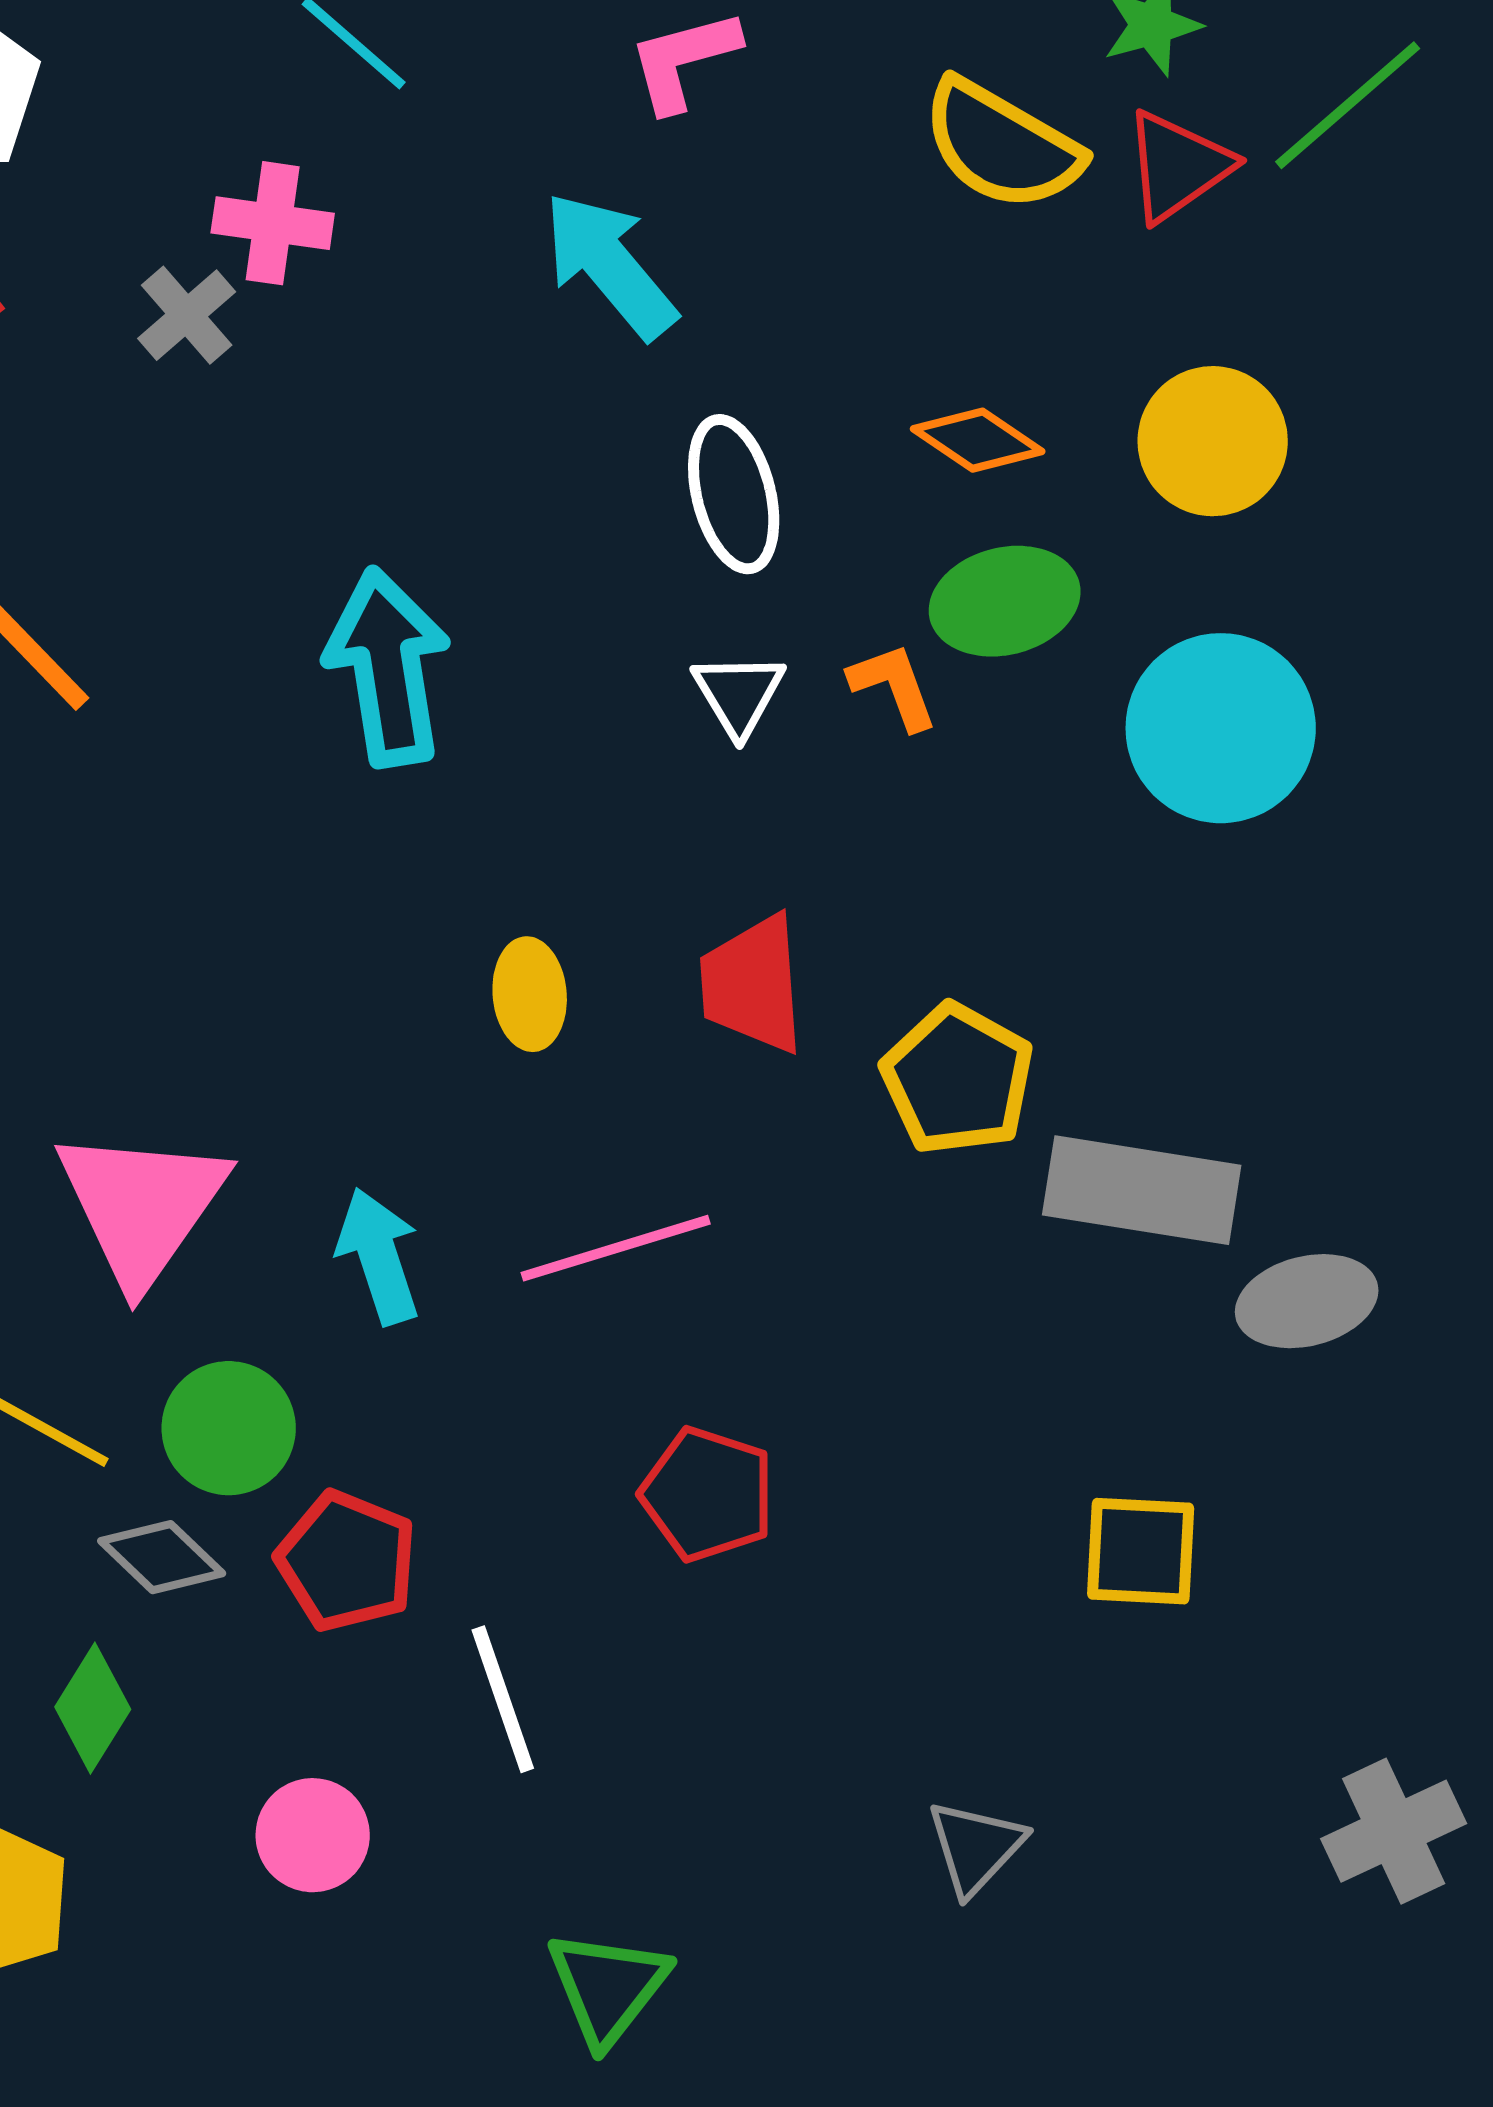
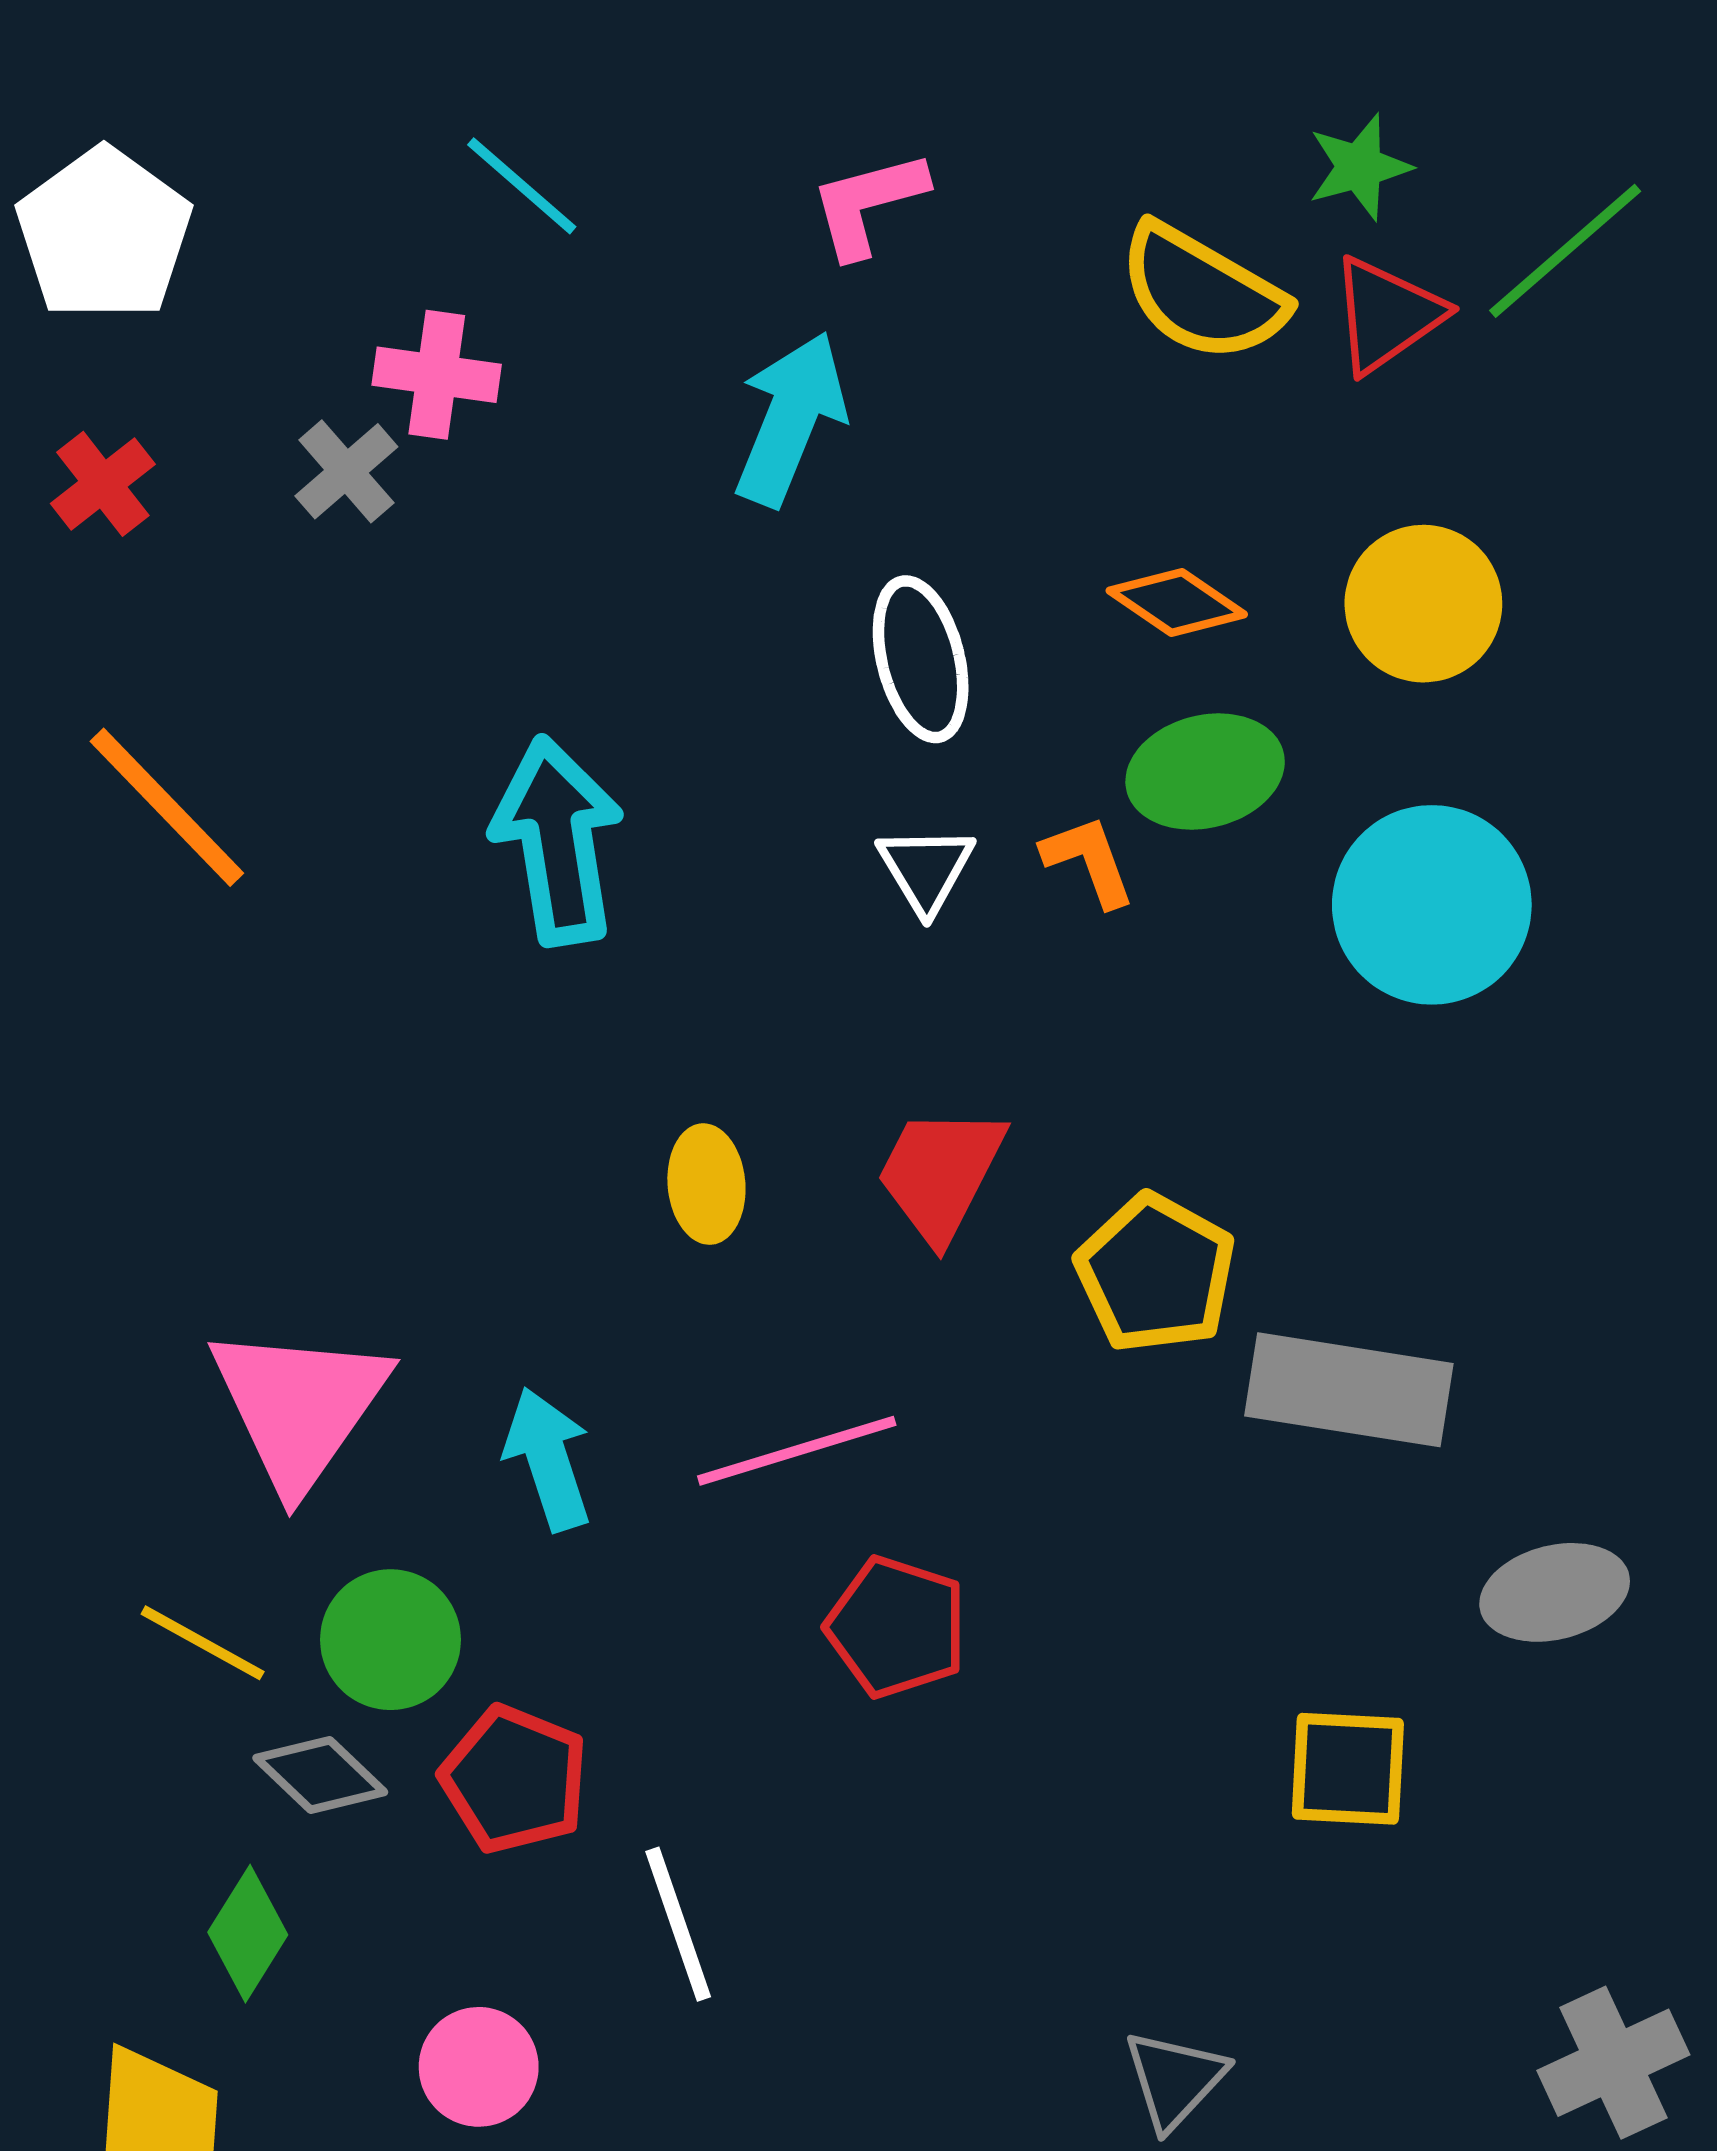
cyan arrow: (610, 265) -> (790, 419), turned 62
red trapezoid: (753, 984) -> (941, 1174), turned 31
gray ellipse: (1307, 1301) -> (1555, 1592), moved
red pentagon: (708, 1494) -> (896, 1627), moved

